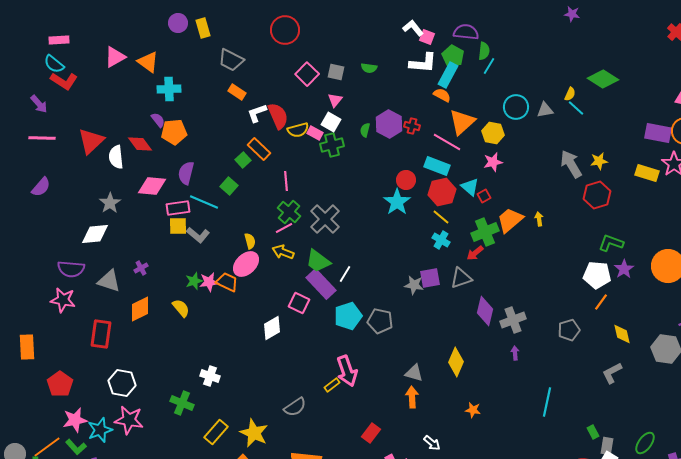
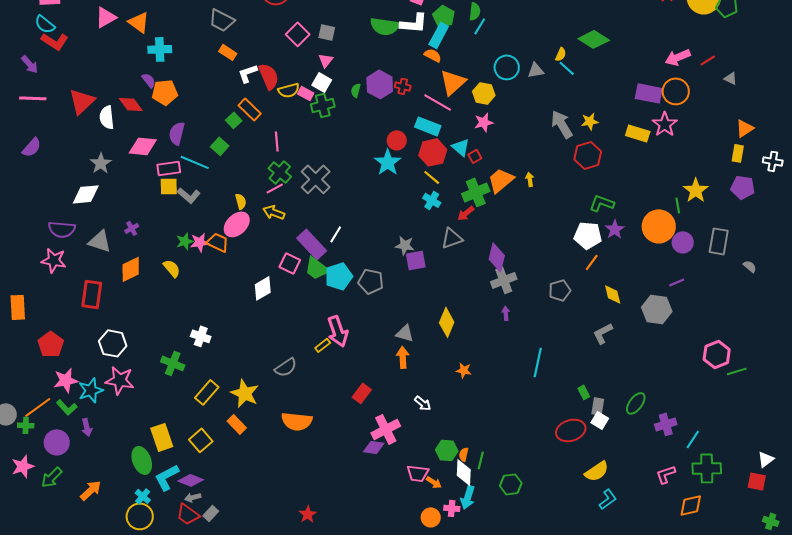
green semicircle: (369, 68) -> (385, 26), moved, size x1.8
green trapezoid: (318, 261) -> (317, 268), moved
purple square: (430, 278) -> (416, 260), moved
purple diamond: (485, 311) -> (497, 257), moved

